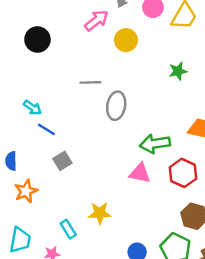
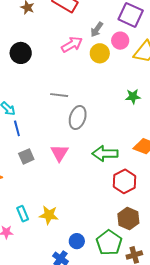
yellow circle: (126, 40) -> (100, 53), moved
blue line: (46, 129) -> (17, 128), turned 35
pink triangle: (140, 173) -> (59, 153), moved, turned 42
yellow star: (100, 213) -> (49, 215), moved

